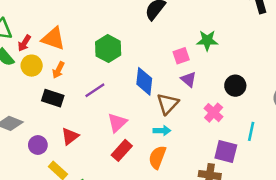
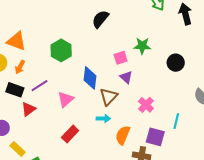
black circle: (235, 86) -> (176, 63), moved
purple line: (95, 90) -> (40, 86), moved
pink triangle: (117, 123) -> (66, 99), moved
red triangle: (70, 136) -> (29, 109), moved
orange semicircle: (157, 157) -> (123, 135), moved

